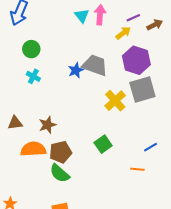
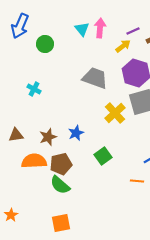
green circle: (31, 49) -> (45, 44), moved
blue star: (76, 70) -> (76, 133), moved

